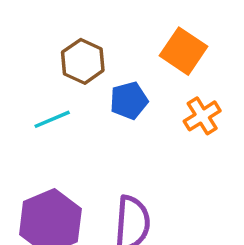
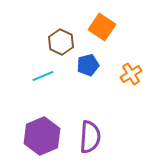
orange square: (183, 51) -> (102, 27), moved

